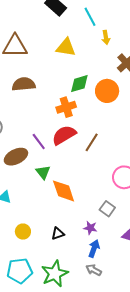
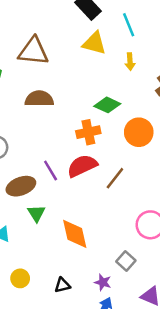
yellow arrow: (106, 37) -> (130, 62), moved
yellow triangle: (66, 47) -> (94, 43), moved
green diamond: (79, 84) -> (107, 105), turned 35
orange circle: (107, 91) -> (139, 132), moved
green triangle: (43, 172) -> (36, 213), moved

